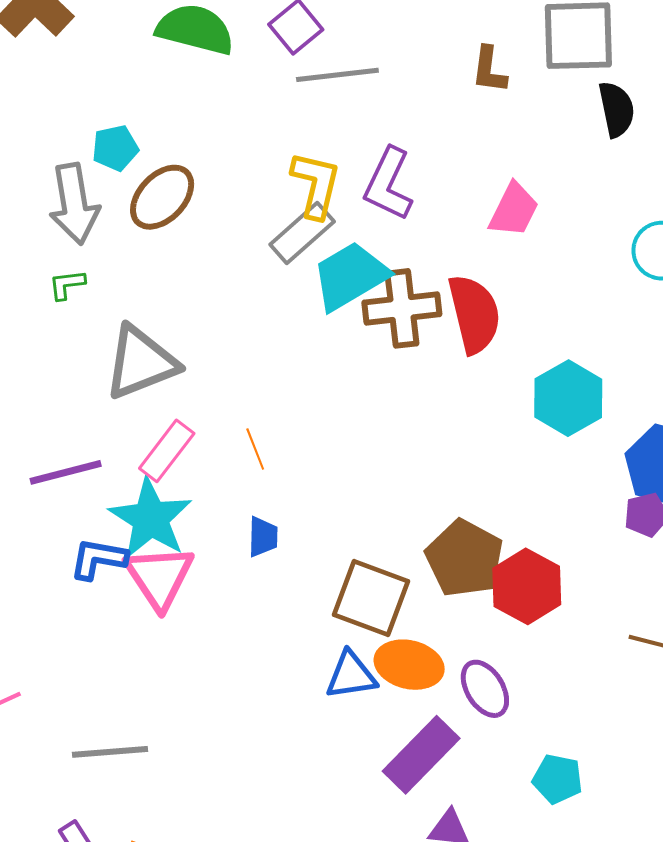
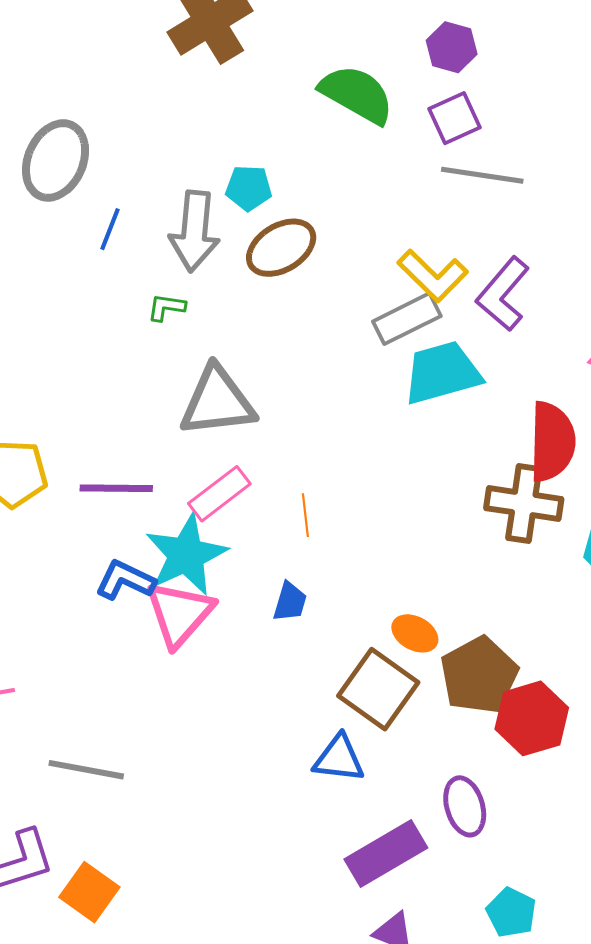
yellow L-shape: (316, 185) -> (433, 276), turned 106
brown cross: (402, 308) -> (524, 504), moved
orange ellipse: (409, 665) -> (415, 633), moved, size x0.7

